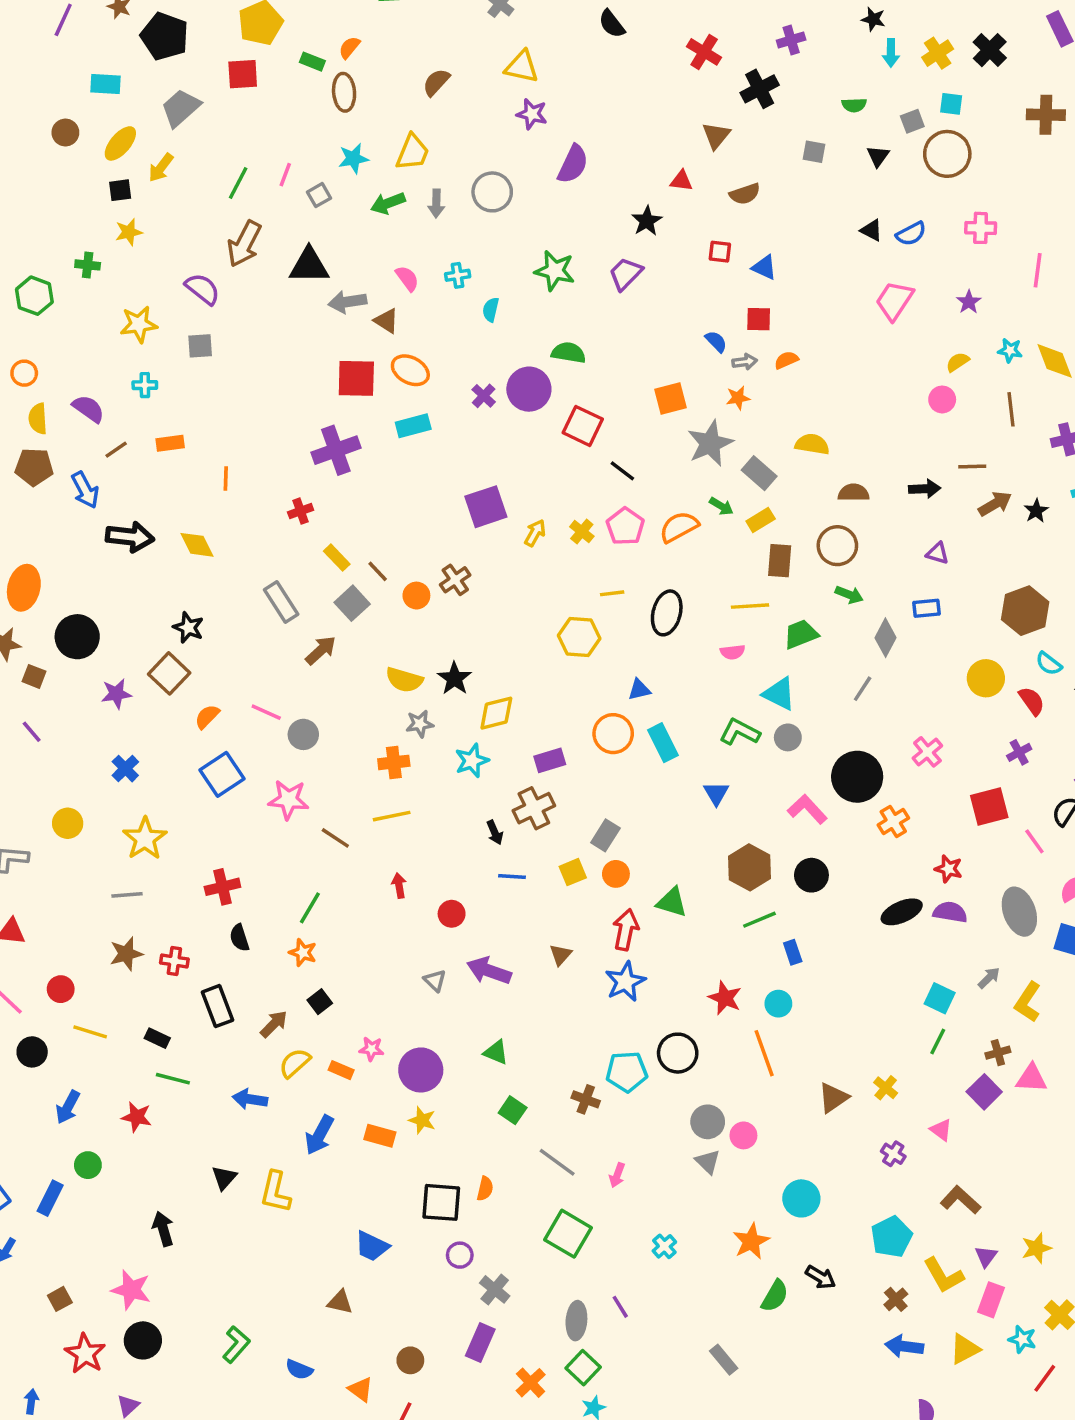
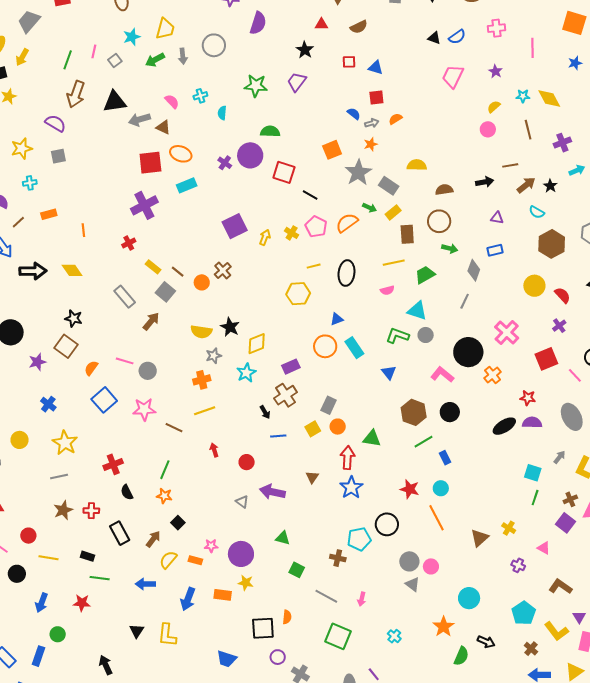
cyan semicircle: (1049, 664) -> (537, 212), moved
pink cross: (927, 752) -> (507, 332), size x1.4

